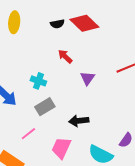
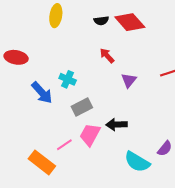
cyan cross: (38, 81) -> (68, 79), moved
pink line: (28, 134) -> (64, 145), moved
pink trapezoid: (61, 148) -> (90, 135), moved

